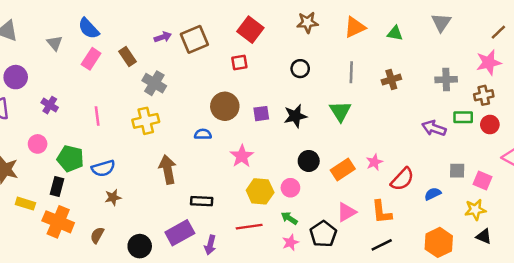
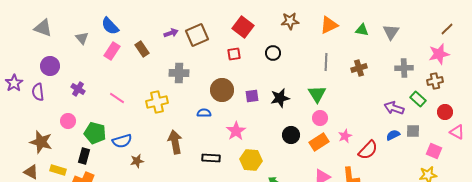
gray triangle: (441, 22) -> (391, 32), moved
black circle: (300, 69) -> (273, 53), moved
gray cross: (154, 83) -> (179, 73), moved, turned -30
pink line: (97, 116) -> (117, 98), turned -49
green rectangle: (463, 117) -> (418, 99), turned 42
red circle: (490, 125) -> (445, 112), moved
gray square: (457, 171) -> (413, 131), moved
pink circle: (290, 188) -> (320, 118), moved
blue semicircle: (433, 194) -> (393, 135), moved
brown star: (113, 197) -> (137, 161), moved
black rectangle: (202, 201) -> (211, 158), moved

